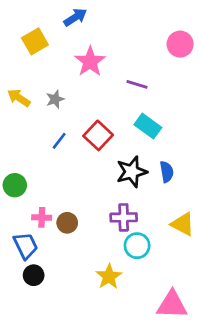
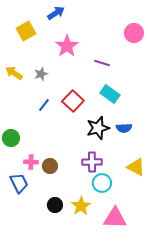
blue semicircle: (167, 172) -> (124, 128), turned 98
black circle: (34, 275) -> (55, 205), moved
pink triangle: (172, 305) -> (115, 218), moved

